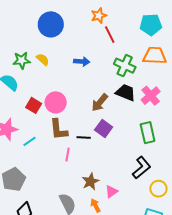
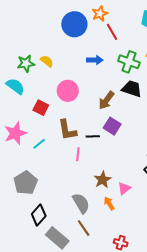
blue circle: (51, 24) -> (74, 24), moved
blue arrow: (82, 62) -> (95, 60), moved
pink circle: (56, 102) -> (68, 91), moved

